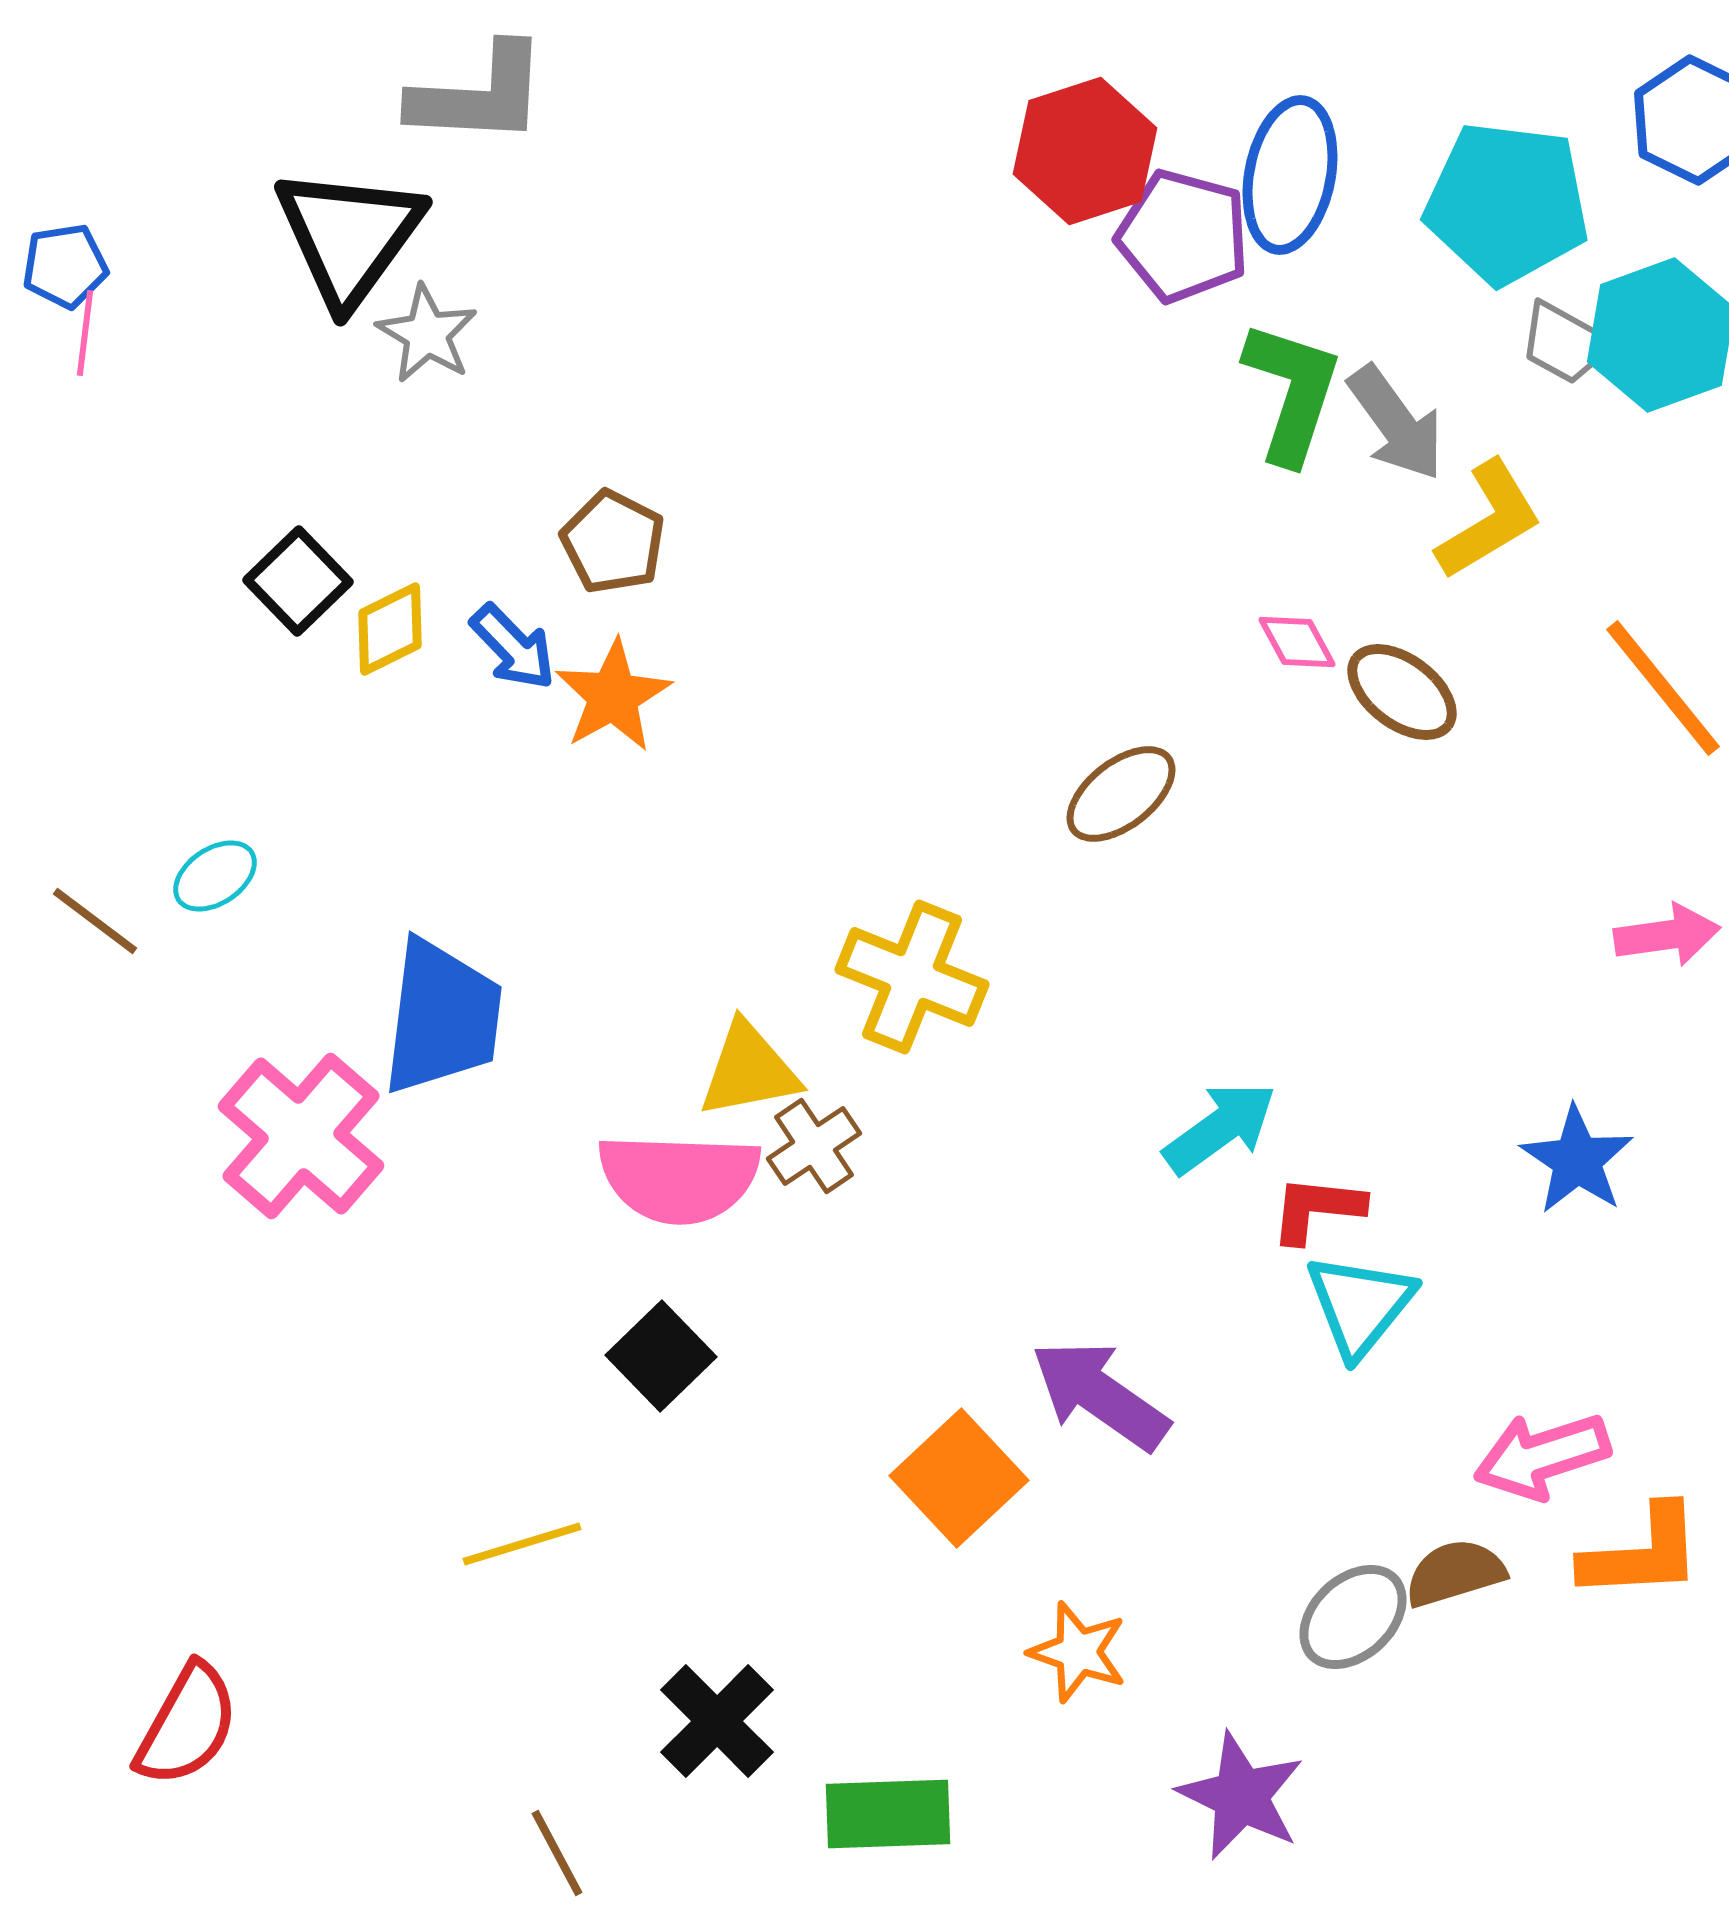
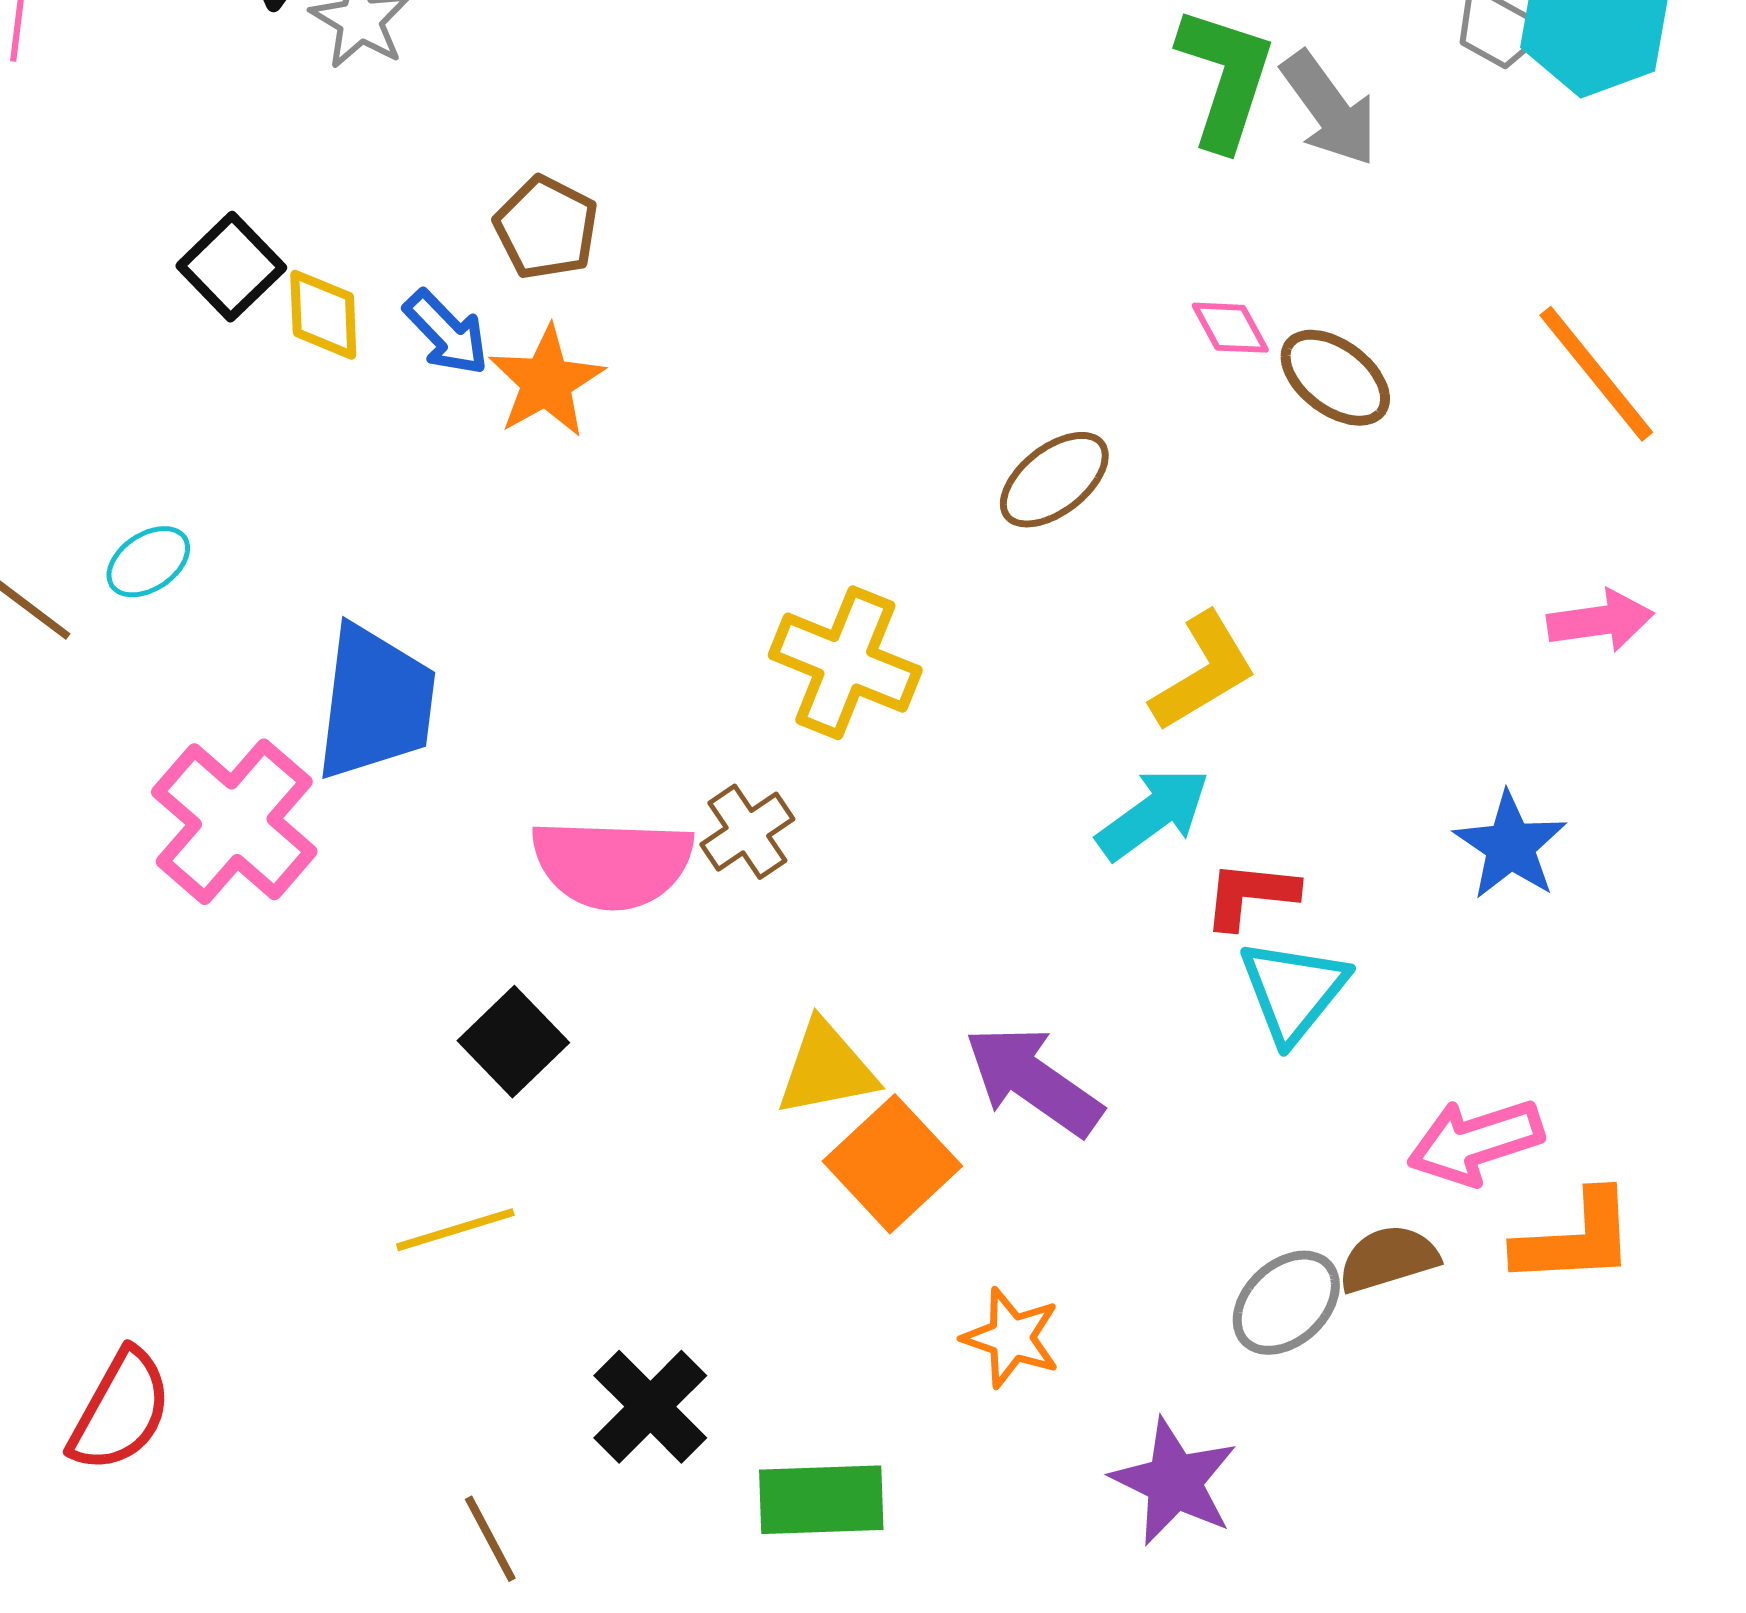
yellow L-shape: (1489, 520) -> (1203, 672), moved
yellow diamond: (390, 629) -> (323, 315), turned -66
yellow triangle: (749, 1070) -> (826, 1069), moved
black square: (661, 1356) -> (513, 1042), moved

